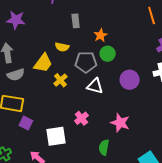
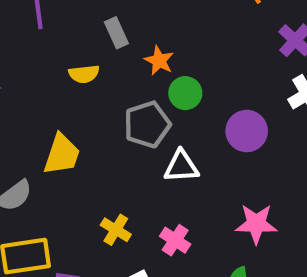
gray rectangle: (76, 21) -> (116, 33), moved
yellow semicircle: (62, 47) -> (84, 74), moved
yellow cross: (60, 80) -> (116, 230), moved

